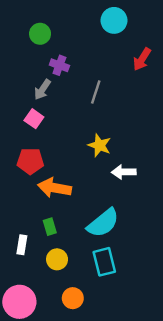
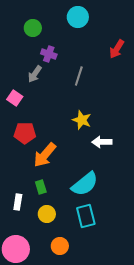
cyan circle: (114, 20) -> (78, 17), moved
pink square: (34, 119) -> (15, 98), moved
orange arrow: (55, 188) -> (45, 155), turned -60

